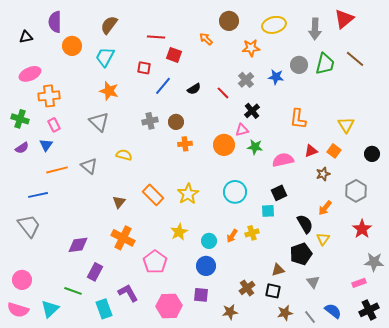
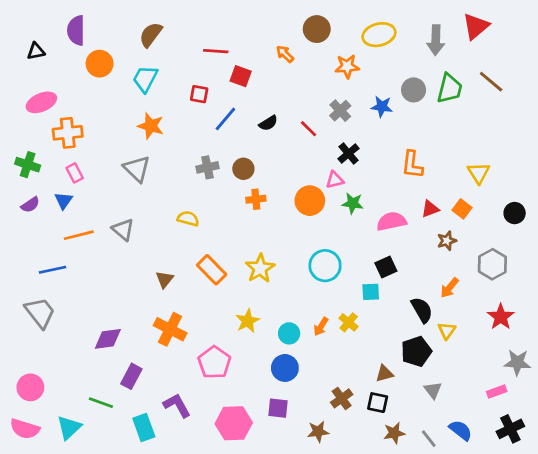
yellow semicircle: (124, 155) -> (188, 219), moved
yellow cross: (252, 233) -> (349, 322), turned -32

